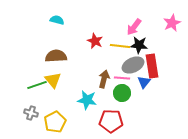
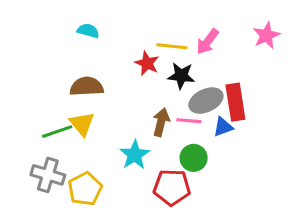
black star: (139, 45) -> (181, 76), moved
yellow line: (120, 46) -> (172, 46), moved
blue triangle: (144, 82) -> (223, 127), turned 32
green circle: (122, 93) -> (194, 158), moved
cyan star: (87, 100) -> (135, 155), turned 30
gray cross: (31, 113) -> (48, 175), size x1.5

